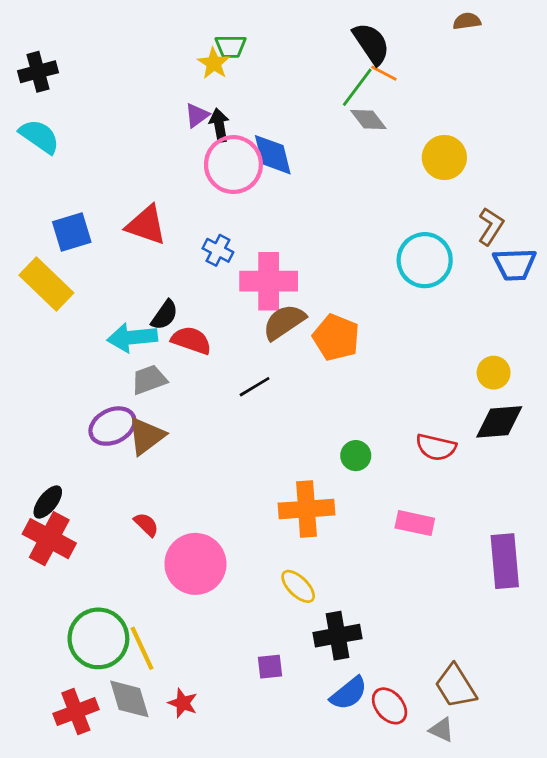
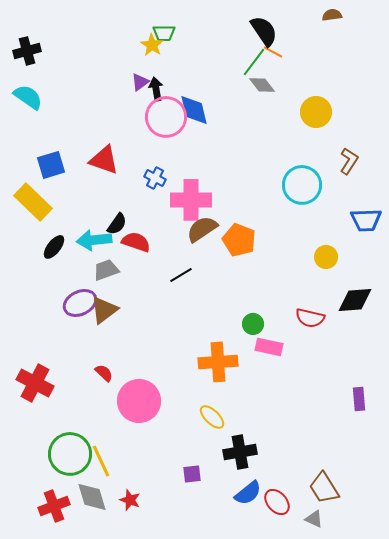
blue trapezoid: (515, 264) -> (366, 220), moved
yellow circle: (494, 373) -> (326, 257), moved
black ellipse: (48, 502) -> (54, 247), moved
pink rectangle: (415, 523) -> (269, 347), moved
purple rectangle: (505, 561) -> (359, 399), size x0.6

